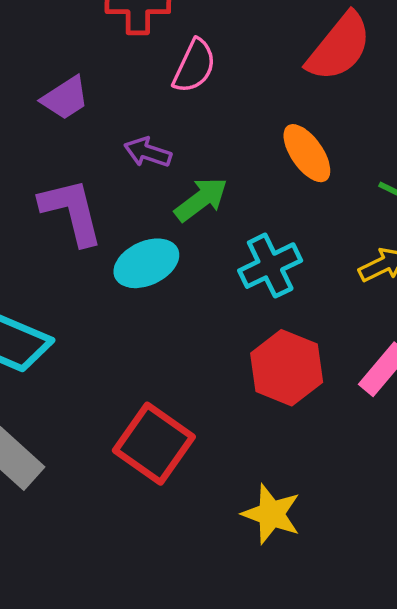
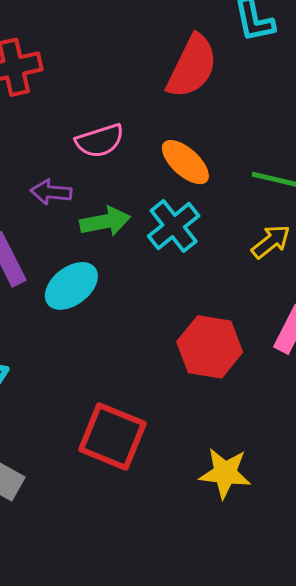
pink semicircle: (194, 66) -> (100, 141), moved, turned 60
green arrow: (201, 199) -> (105, 222), turned 39
cyan cross: (270, 266) -> (174, 226), moved

